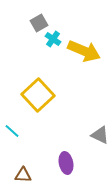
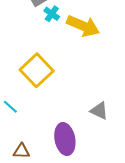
purple ellipse: (66, 163) -> (65, 139), size x1.4

